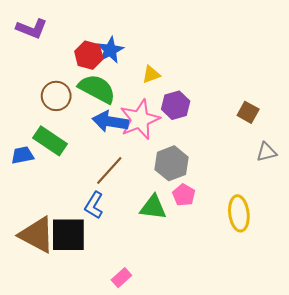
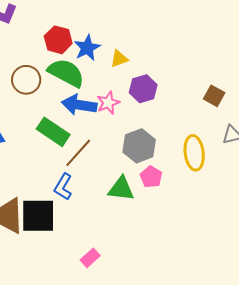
blue star: (110, 50) -> (87, 48), moved
pink star: (140, 119) -> (108, 103), size x0.6
green rectangle: (50, 141) -> (53, 132), moved
yellow ellipse: (239, 213) -> (194, 153), moved

